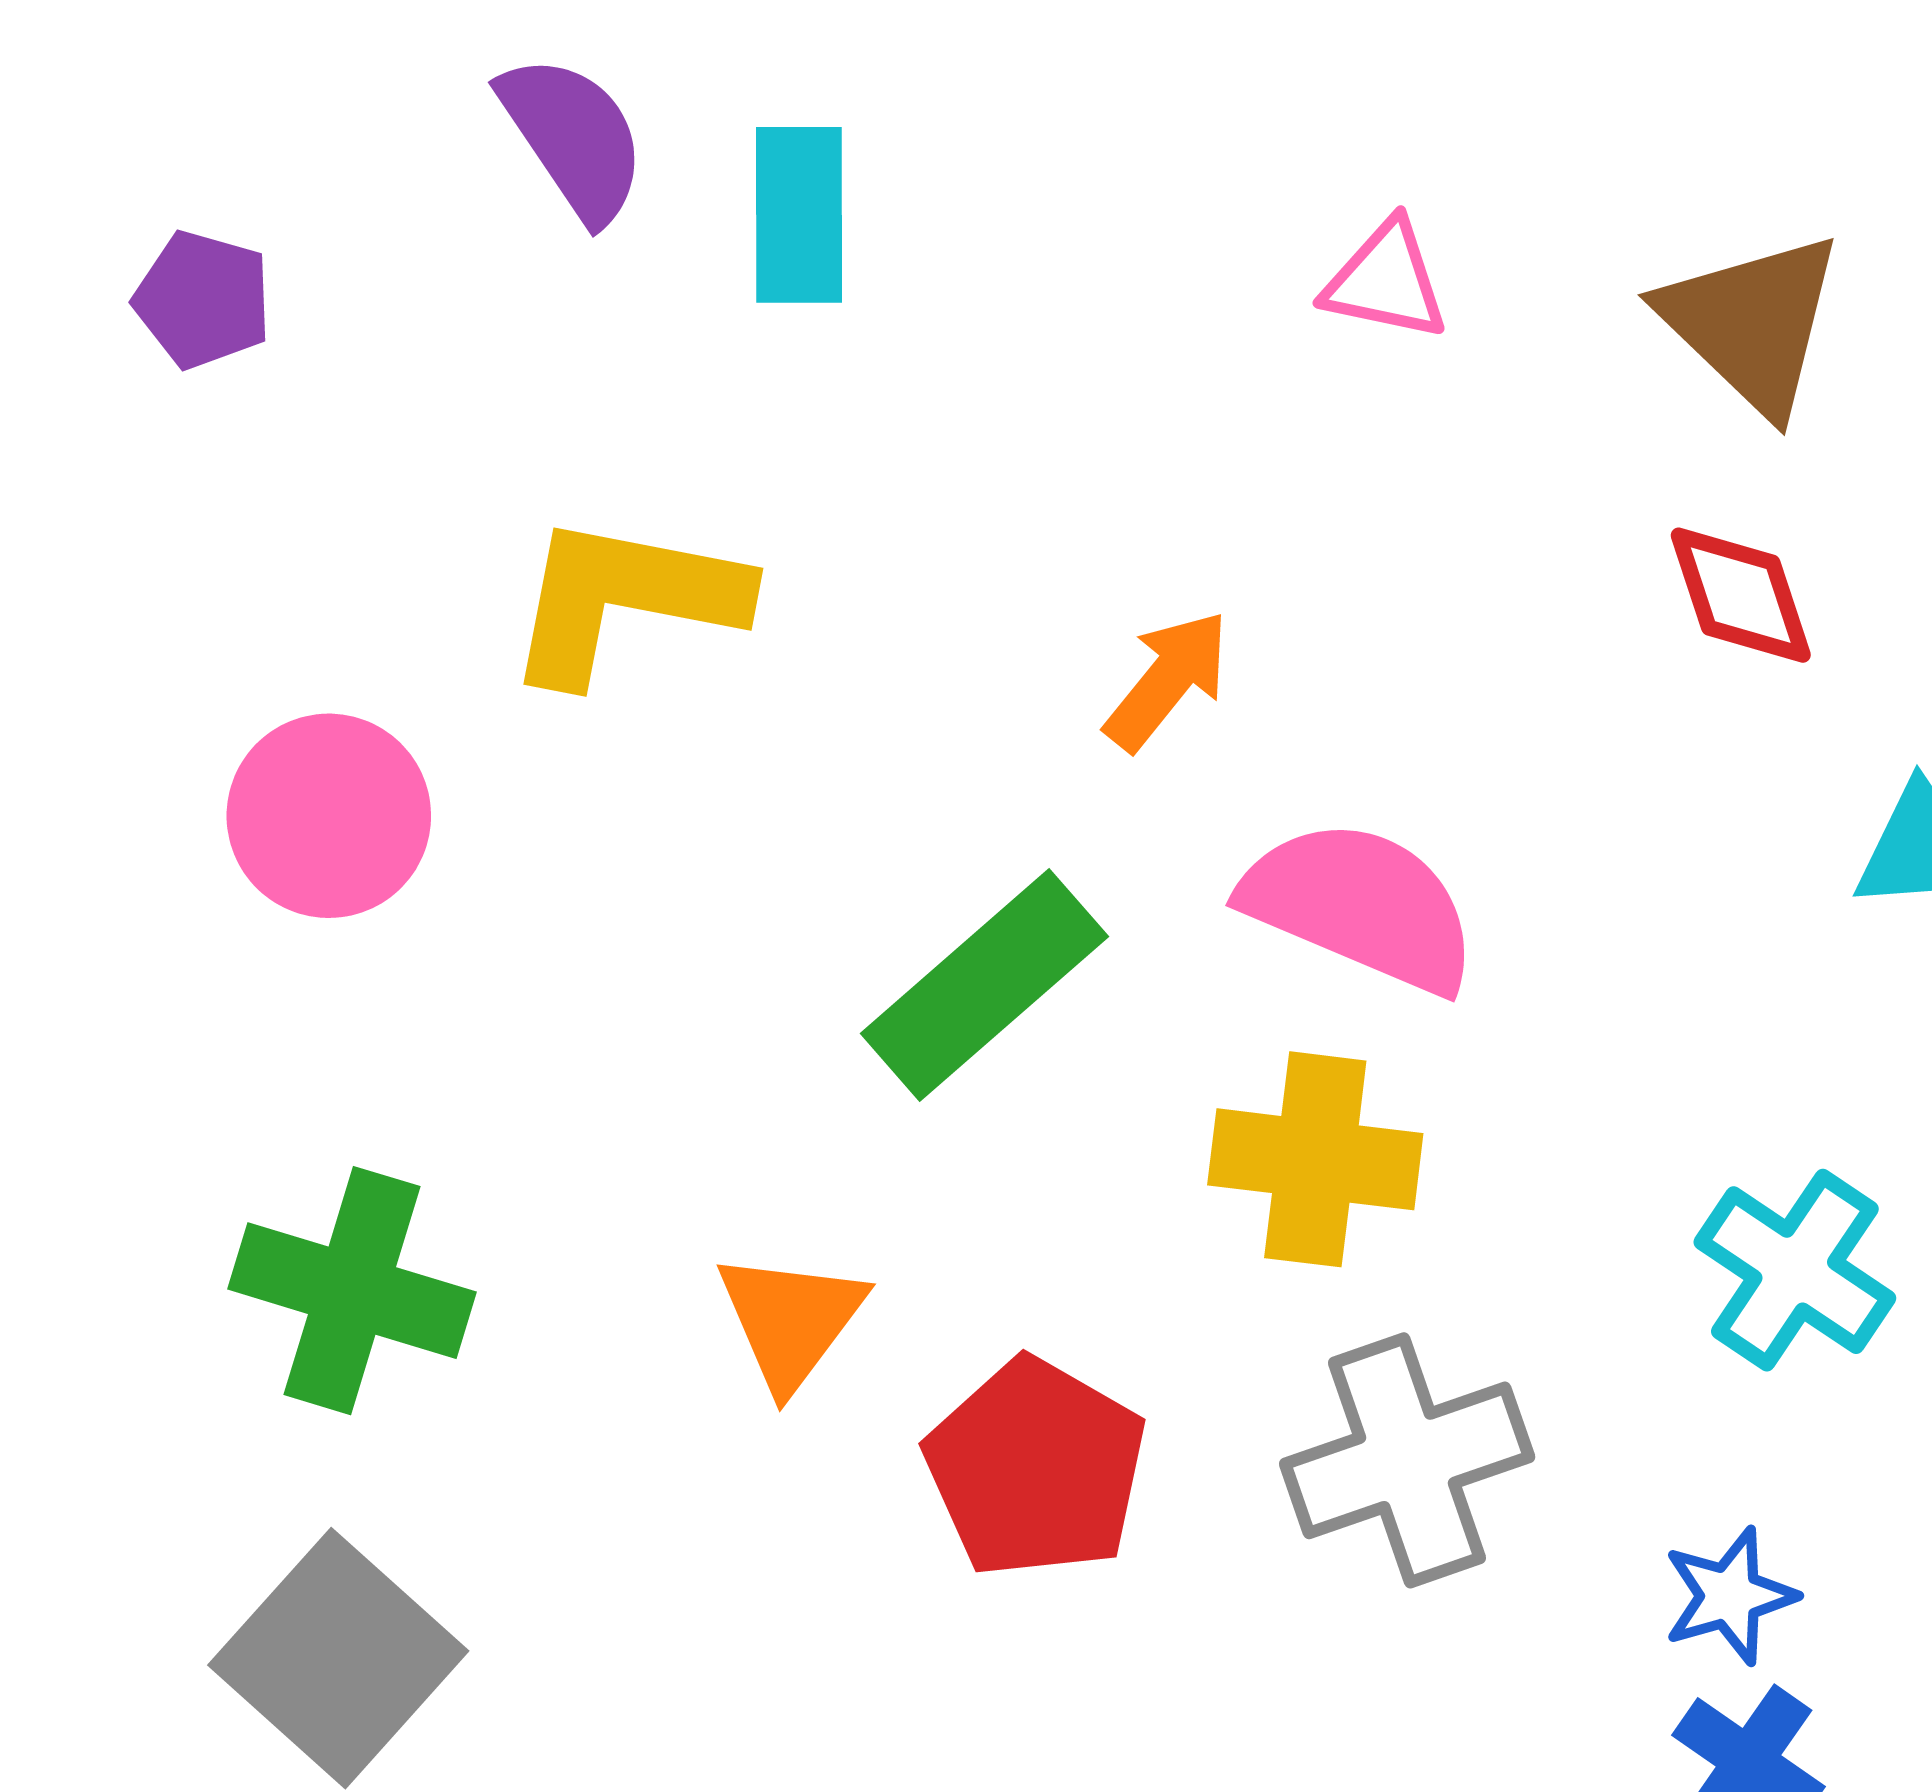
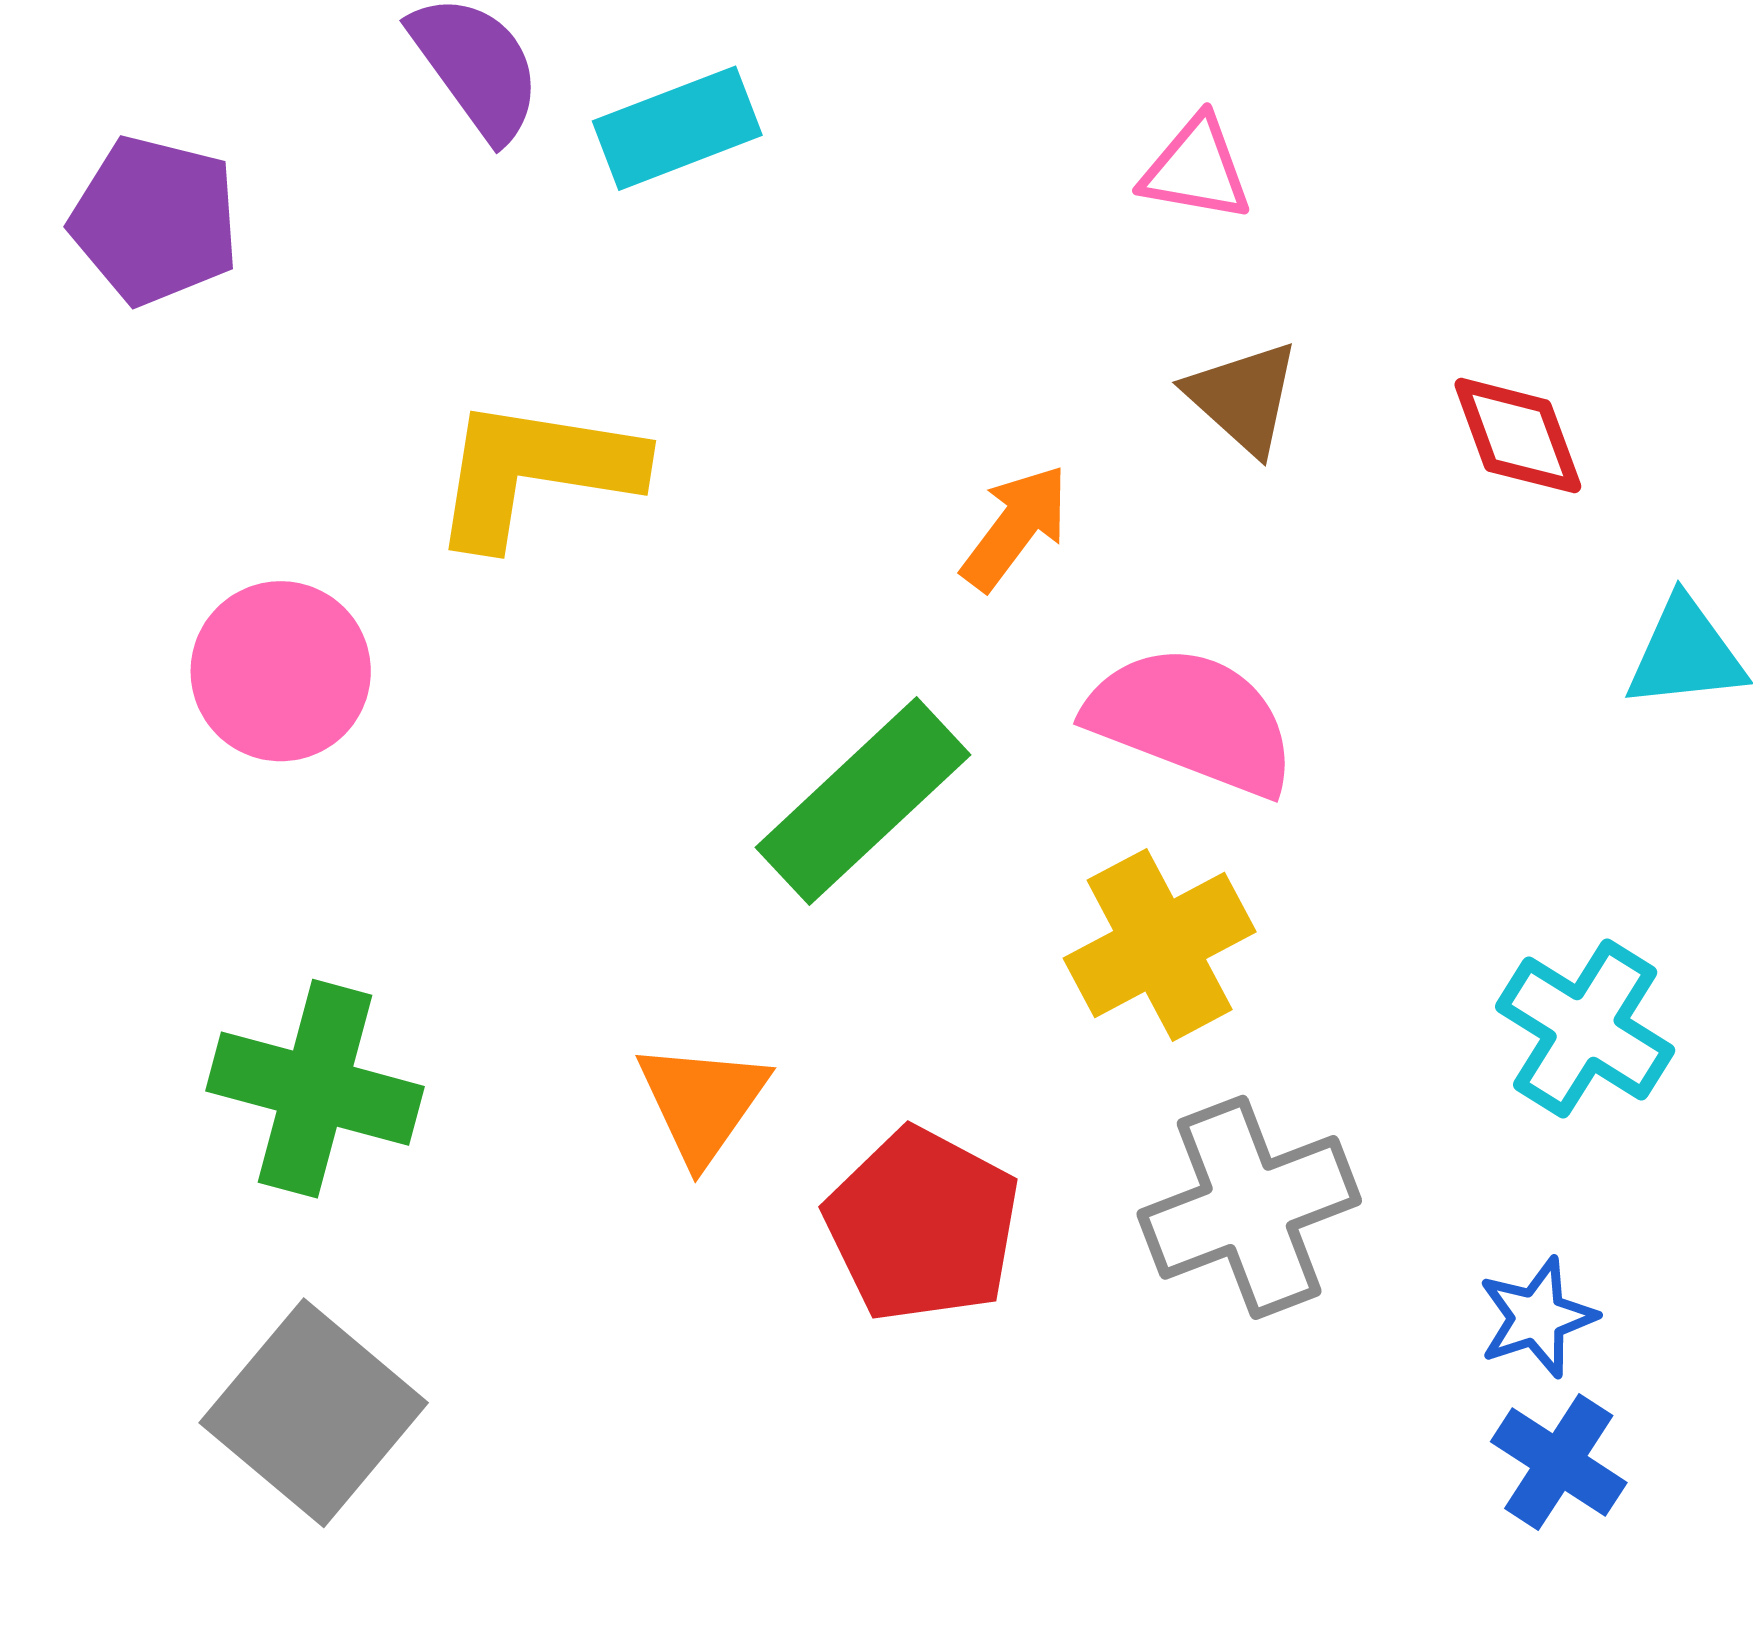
cyan rectangle: (799, 215) -> (677, 128), turned 71
purple pentagon: (203, 300) -> (155, 220), size x1.4
brown triangle: (1752, 323) -> (1243, 397), moved, size x0.7
yellow cross: (1315, 1159) -> (1160, 945), turned -33

